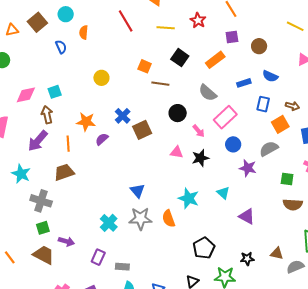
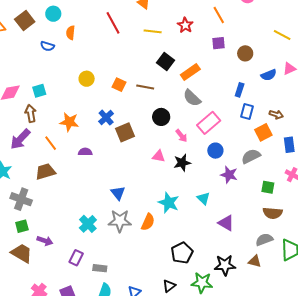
blue semicircle: (61, 47) -> (47, 46), turned 128
orange rectangle: (215, 60) -> (190, 72), moved
orange square: (145, 66) -> (119, 85), moved
blue semicircle: (270, 76) -> (269, 75), moved, turned -49
blue rectangle: (244, 83) -> (240, 90), moved, turned -56
purple semicircle: (102, 139) -> (85, 152), moved, turned 40
orange line: (68, 144) -> (51, 143), turned -35
orange semicircle: (169, 219) -> (148, 222), turned -138
black star: (247, 259) -> (225, 265), size x1.5
gray semicircle: (295, 267) -> (264, 240), moved

